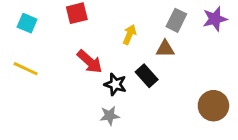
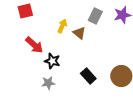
brown triangle: (165, 49) -> (79, 33), moved, turned 40
black rectangle: (147, 76) -> (88, 76), moved

